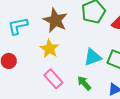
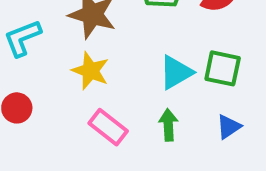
green arrow: (84, 83) -> (168, 125), turned 49

